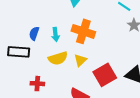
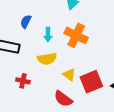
blue semicircle: (34, 33) -> (26, 22), moved
yellow triangle: (80, 60) -> (69, 75), moved, turned -48

